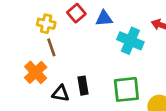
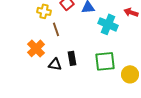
brown line: (51, 47) -> (56, 29), moved

